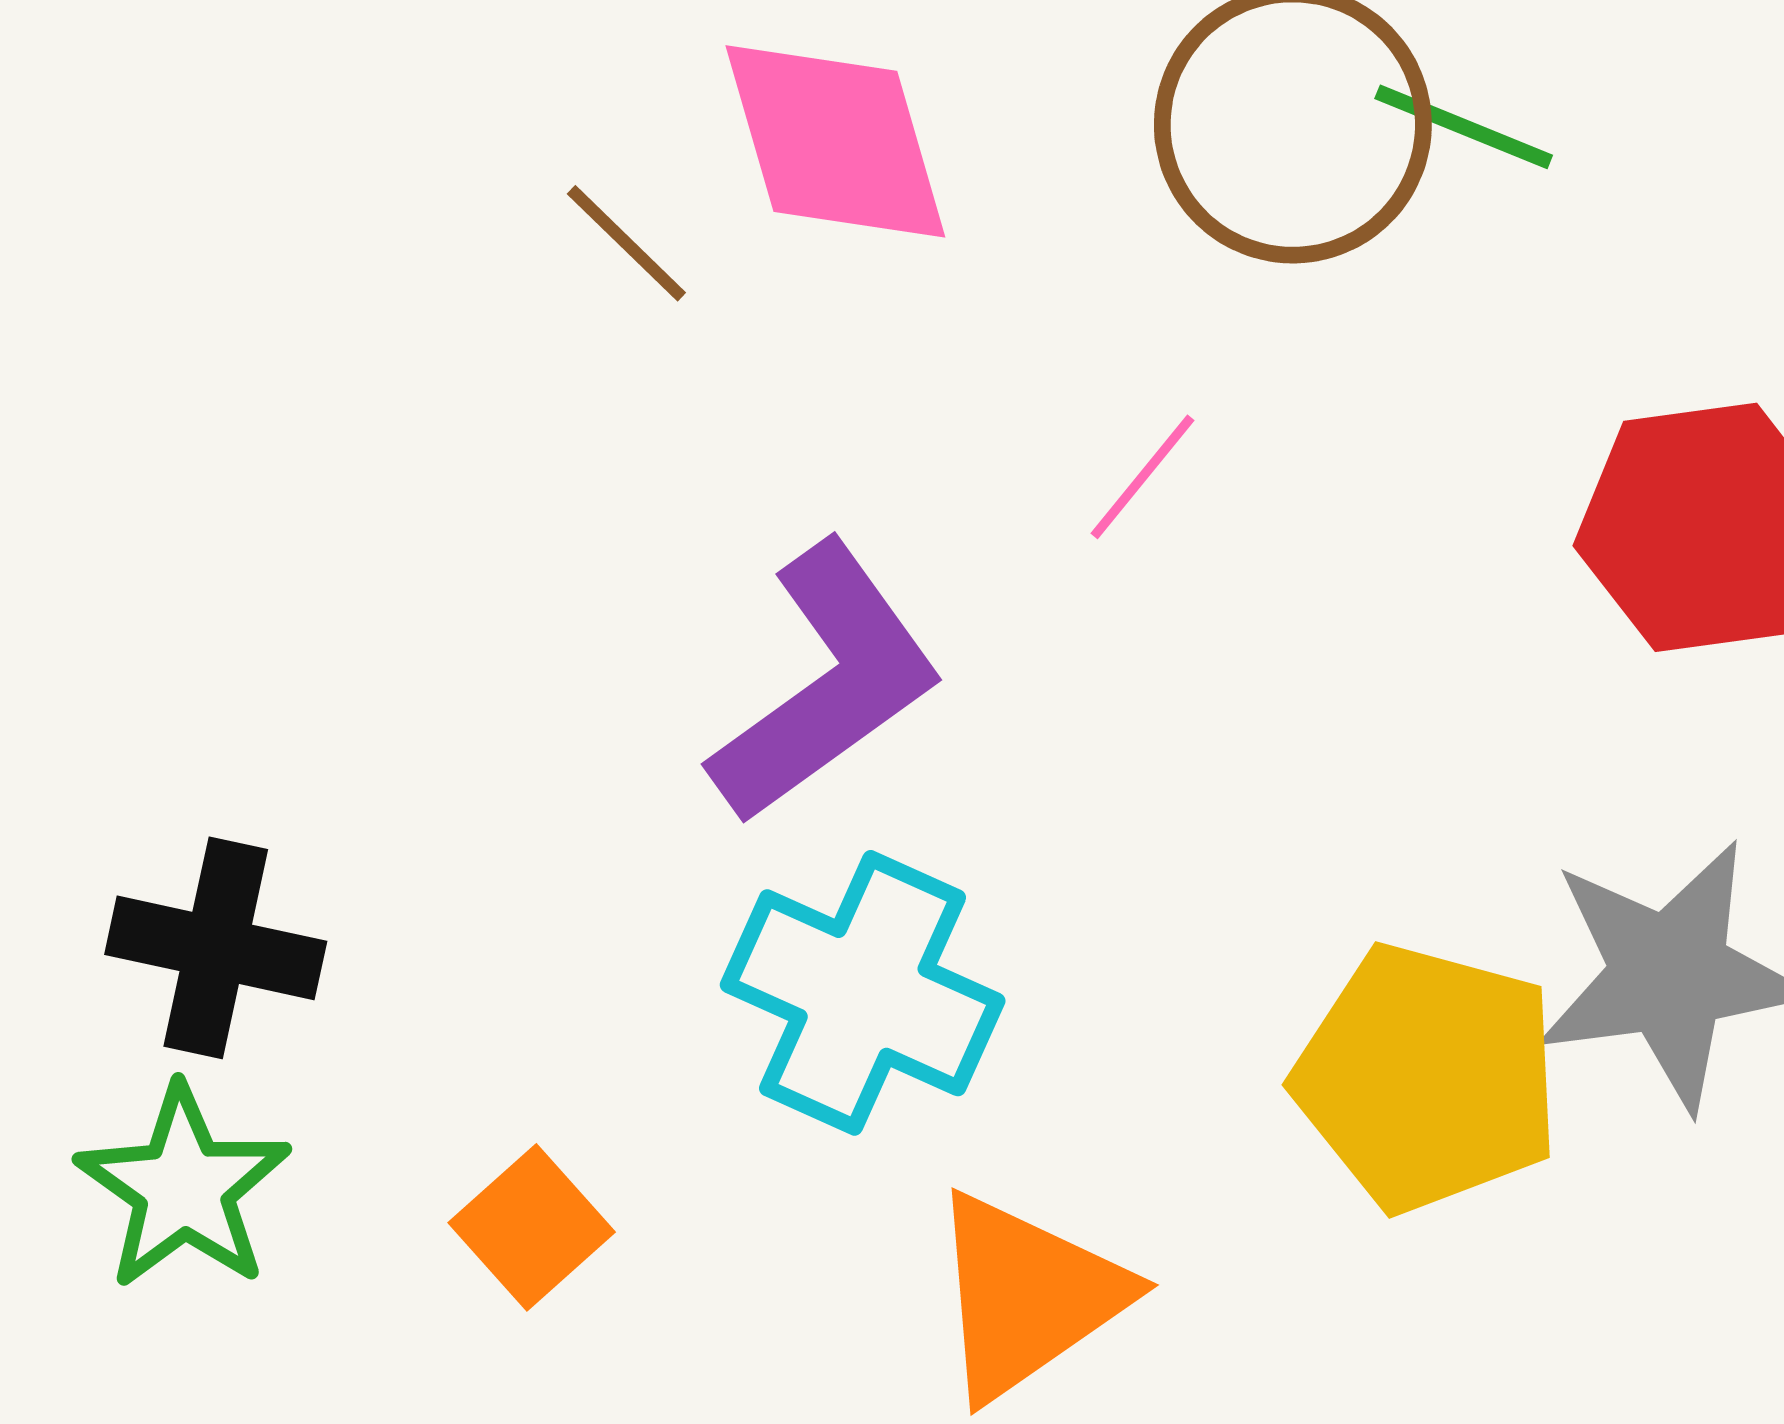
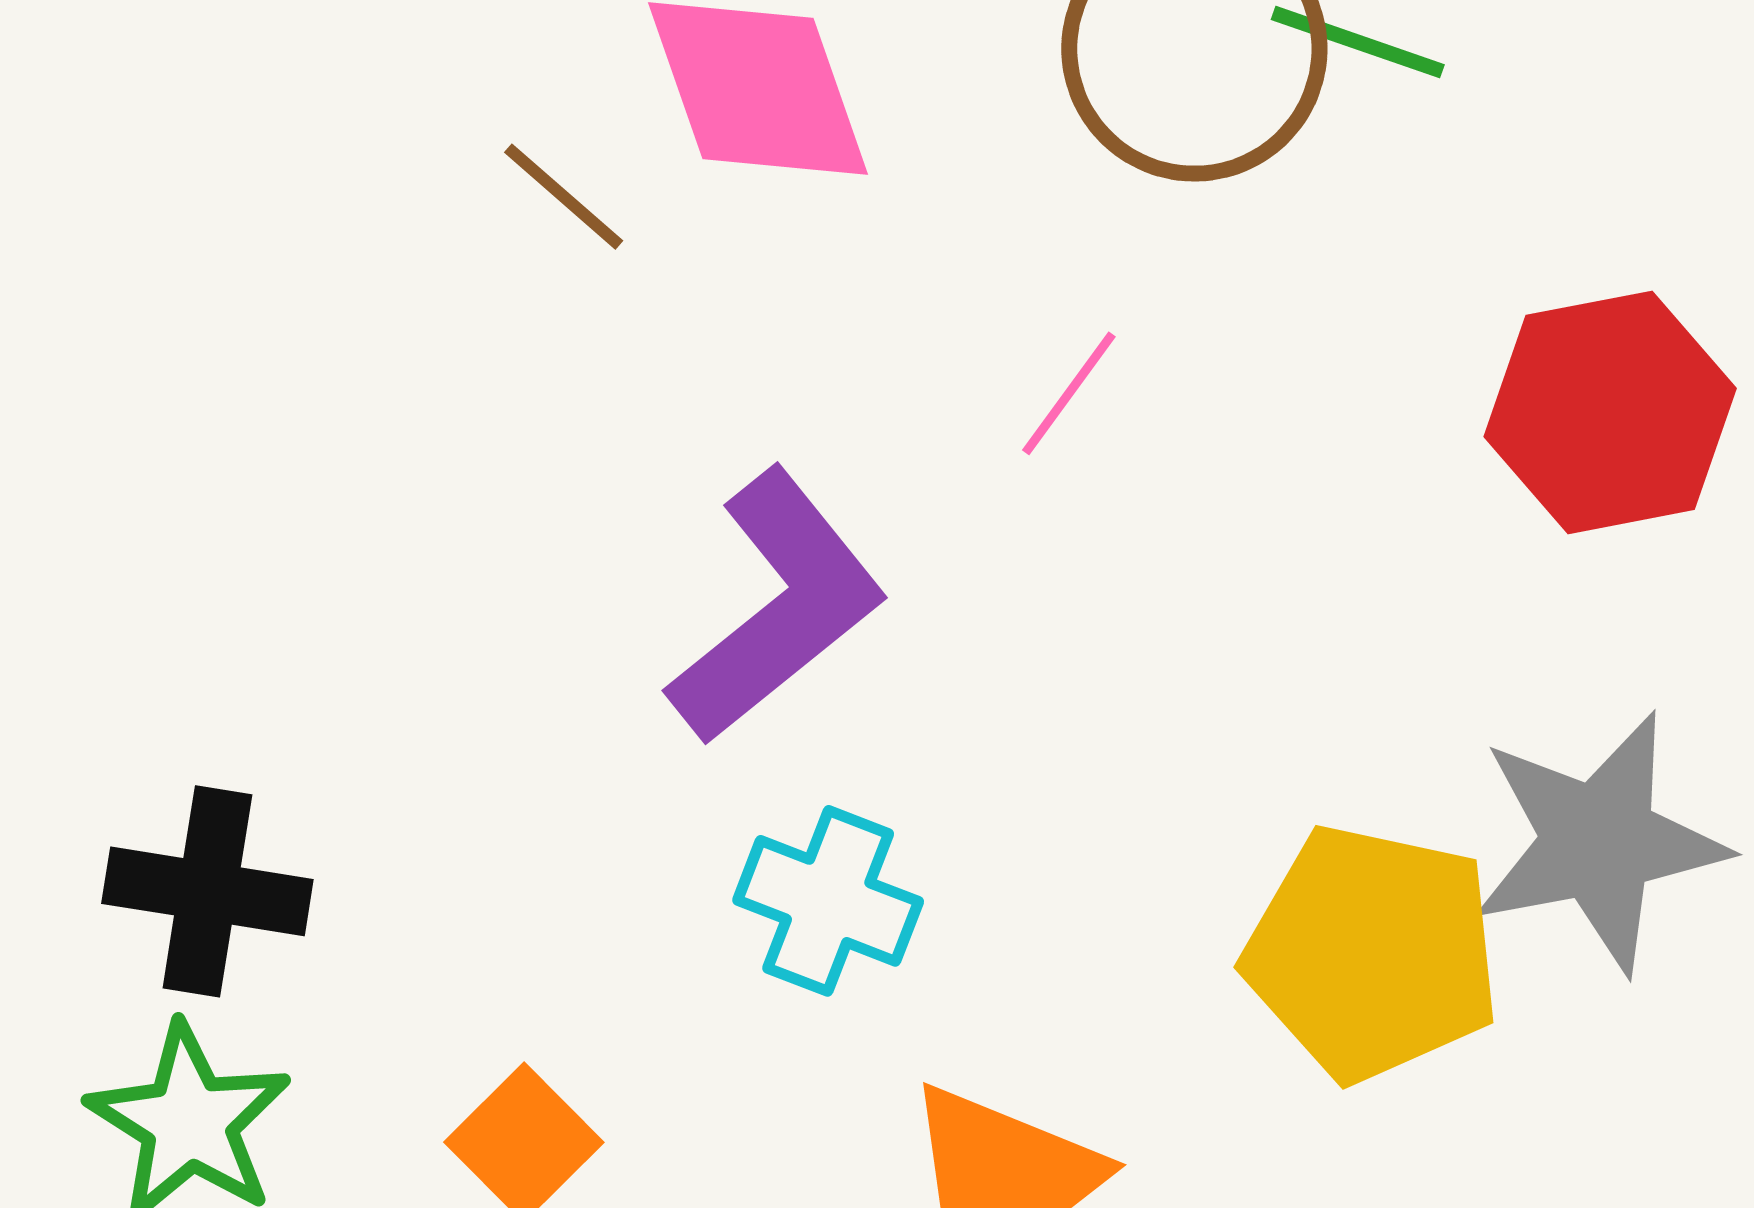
cyan cross: (863, 993) -> (828, 901), size x0.7

